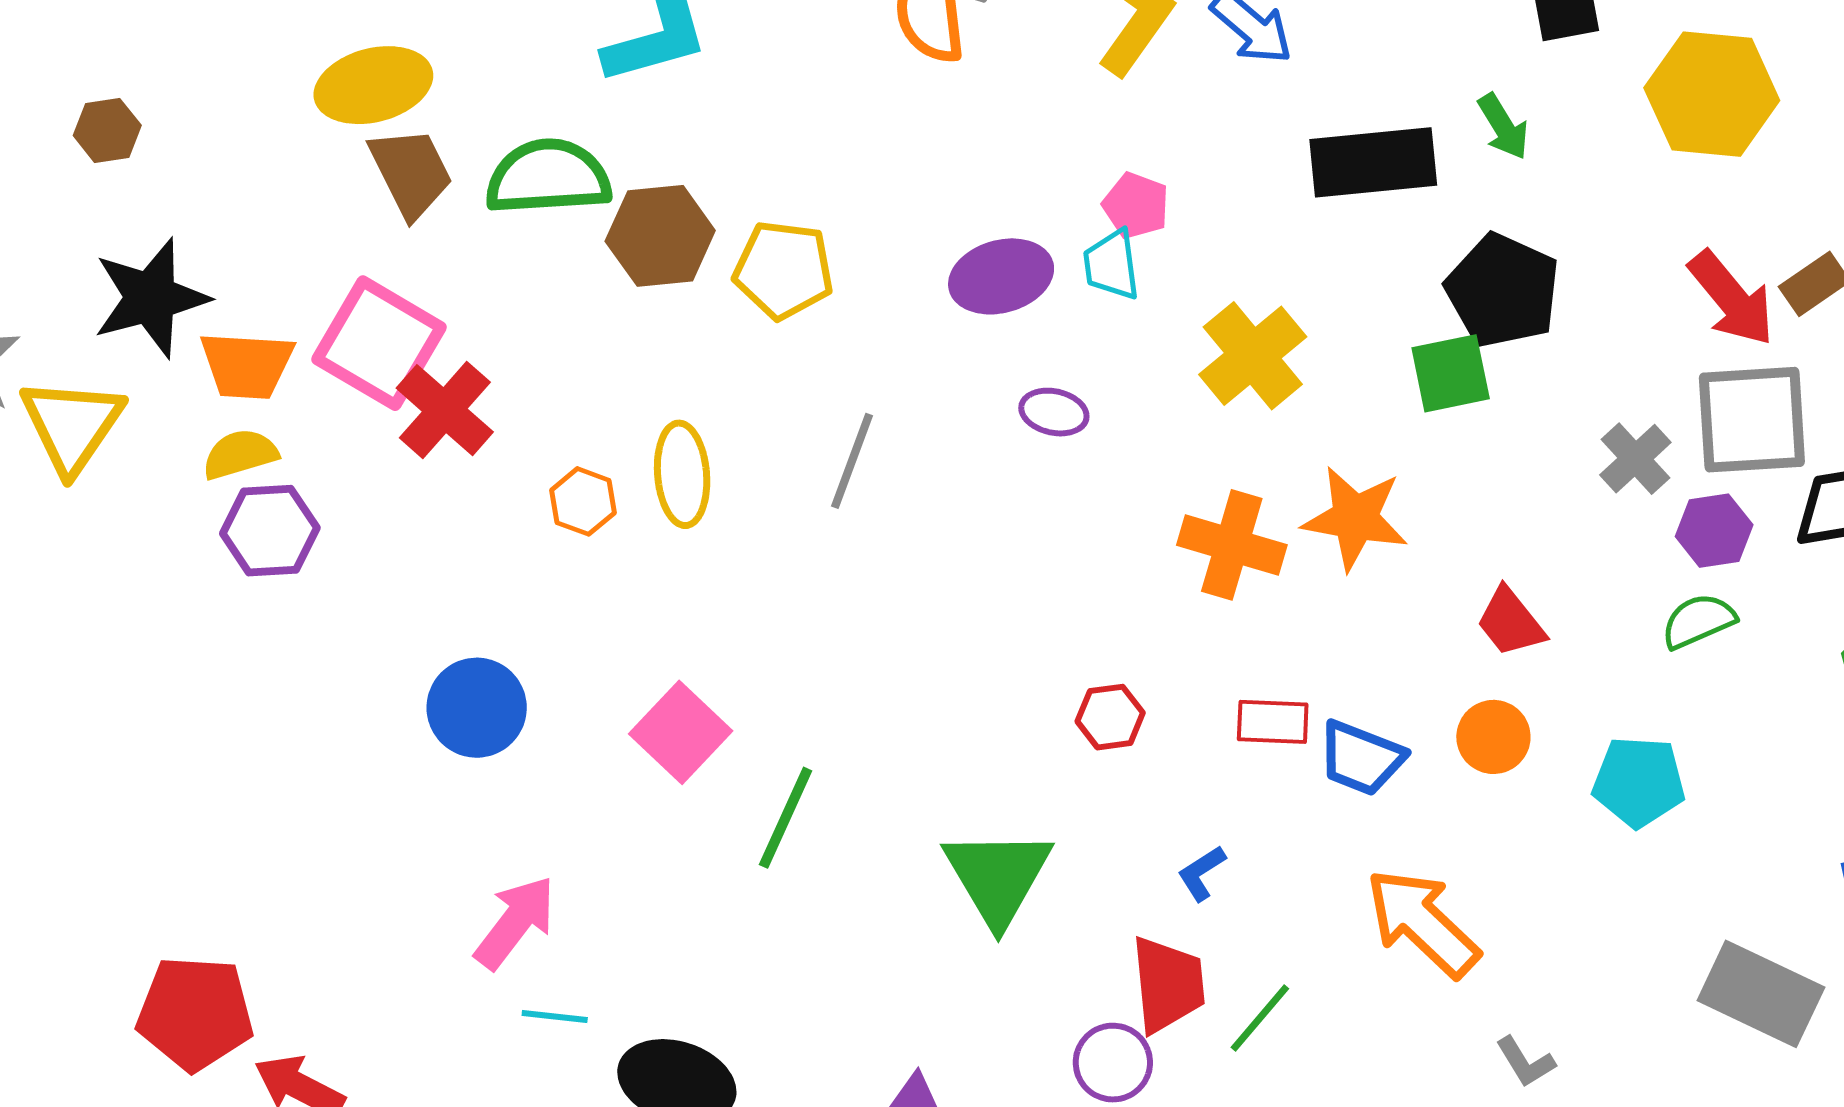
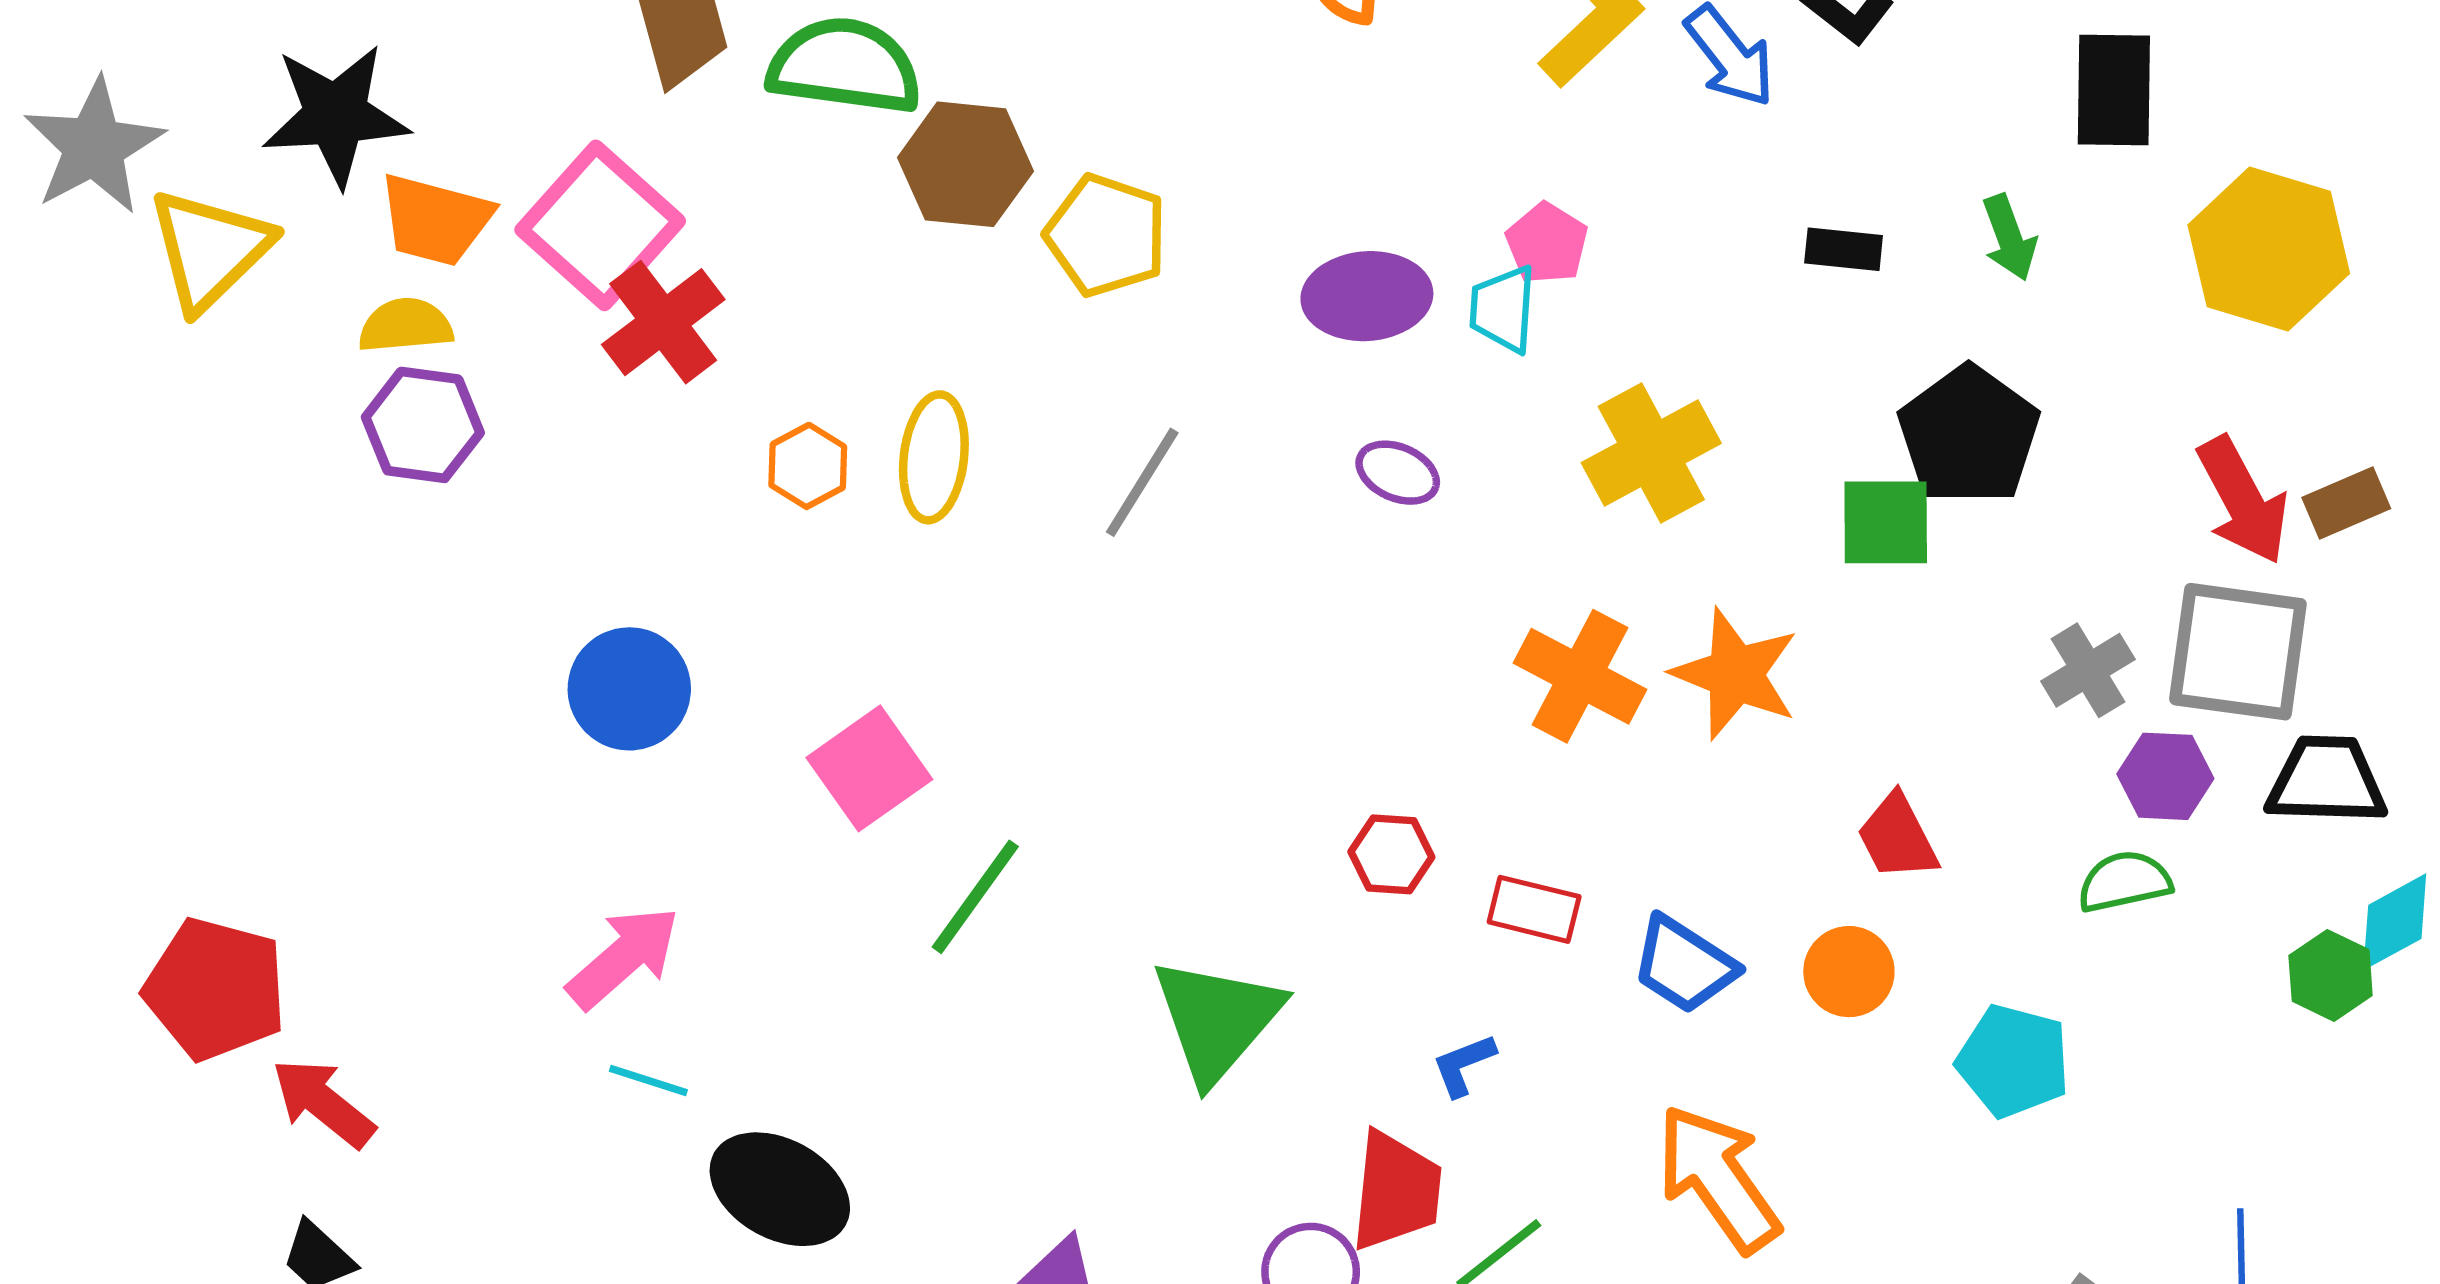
black rectangle: (1373, 162) -> (1844, 249), size x0.5
red rectangle: (1273, 722) -> (1534, 909), moved

